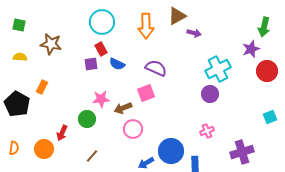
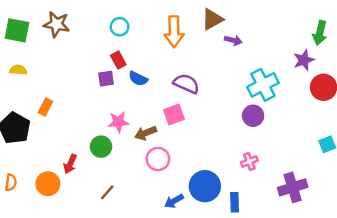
cyan circle: (102, 22) -> (120, 27), size x0.6
green square: (19, 25) -> (17, 30), size x1.5
brown star: (51, 44) -> (57, 24), moved

